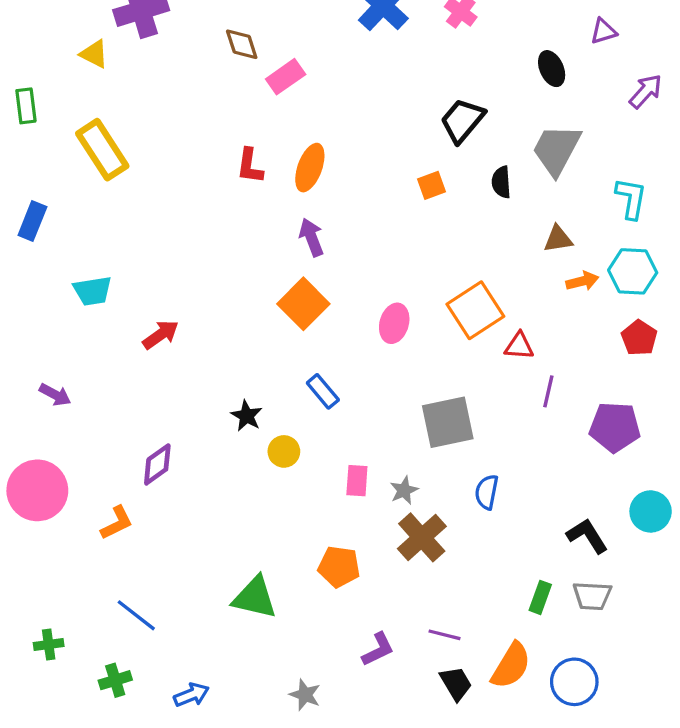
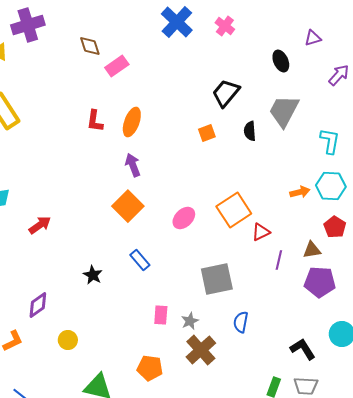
brown triangle: (558, 239) -> (312, 250), moved
pink ellipse: (394, 323) -> (184, 218), turned 30
red triangle: (519, 346) -> (261, 232), turned -30
yellow circle: (284, 451) -> (68, 340), moved

